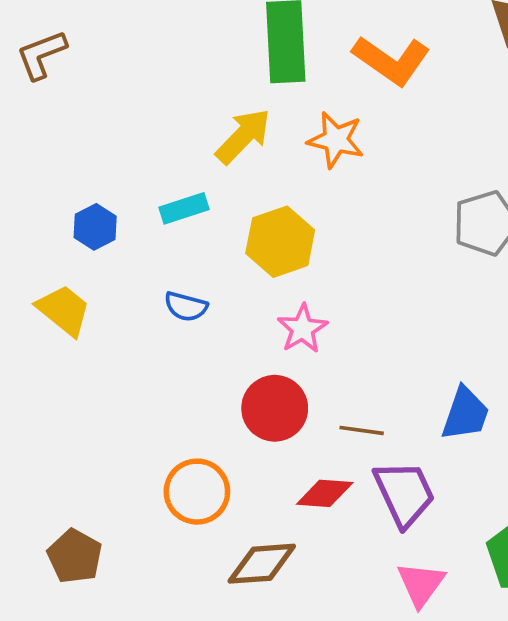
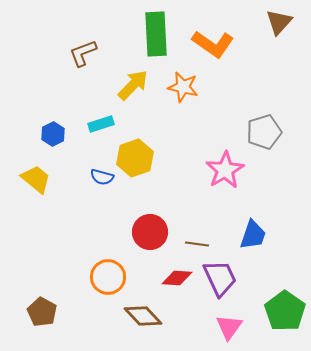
brown L-shape: (41, 55) -> (83, 53), moved
yellow hexagon: (280, 242) -> (135, 158), moved
pink star: (302, 329) -> (225, 170), moved, size x1.4
brown diamond: (262, 564) -> (143, 316), turned 51

